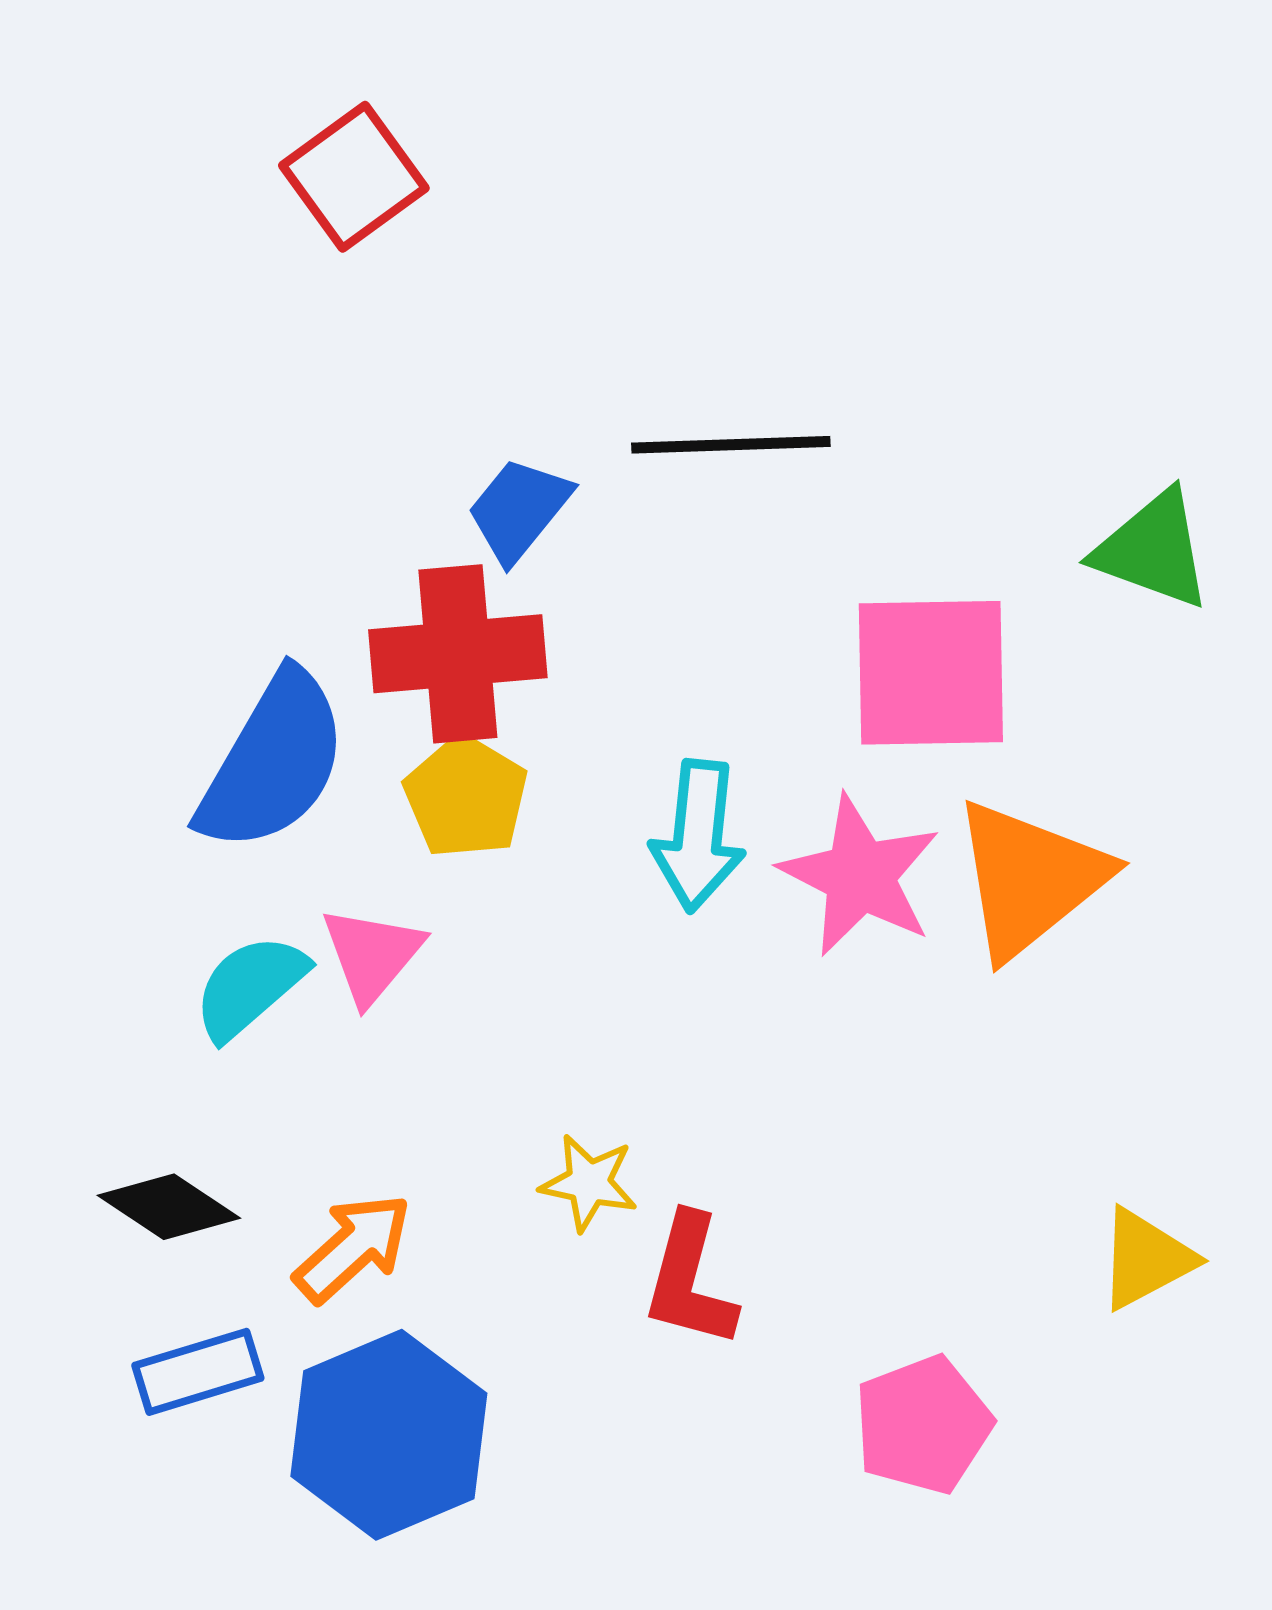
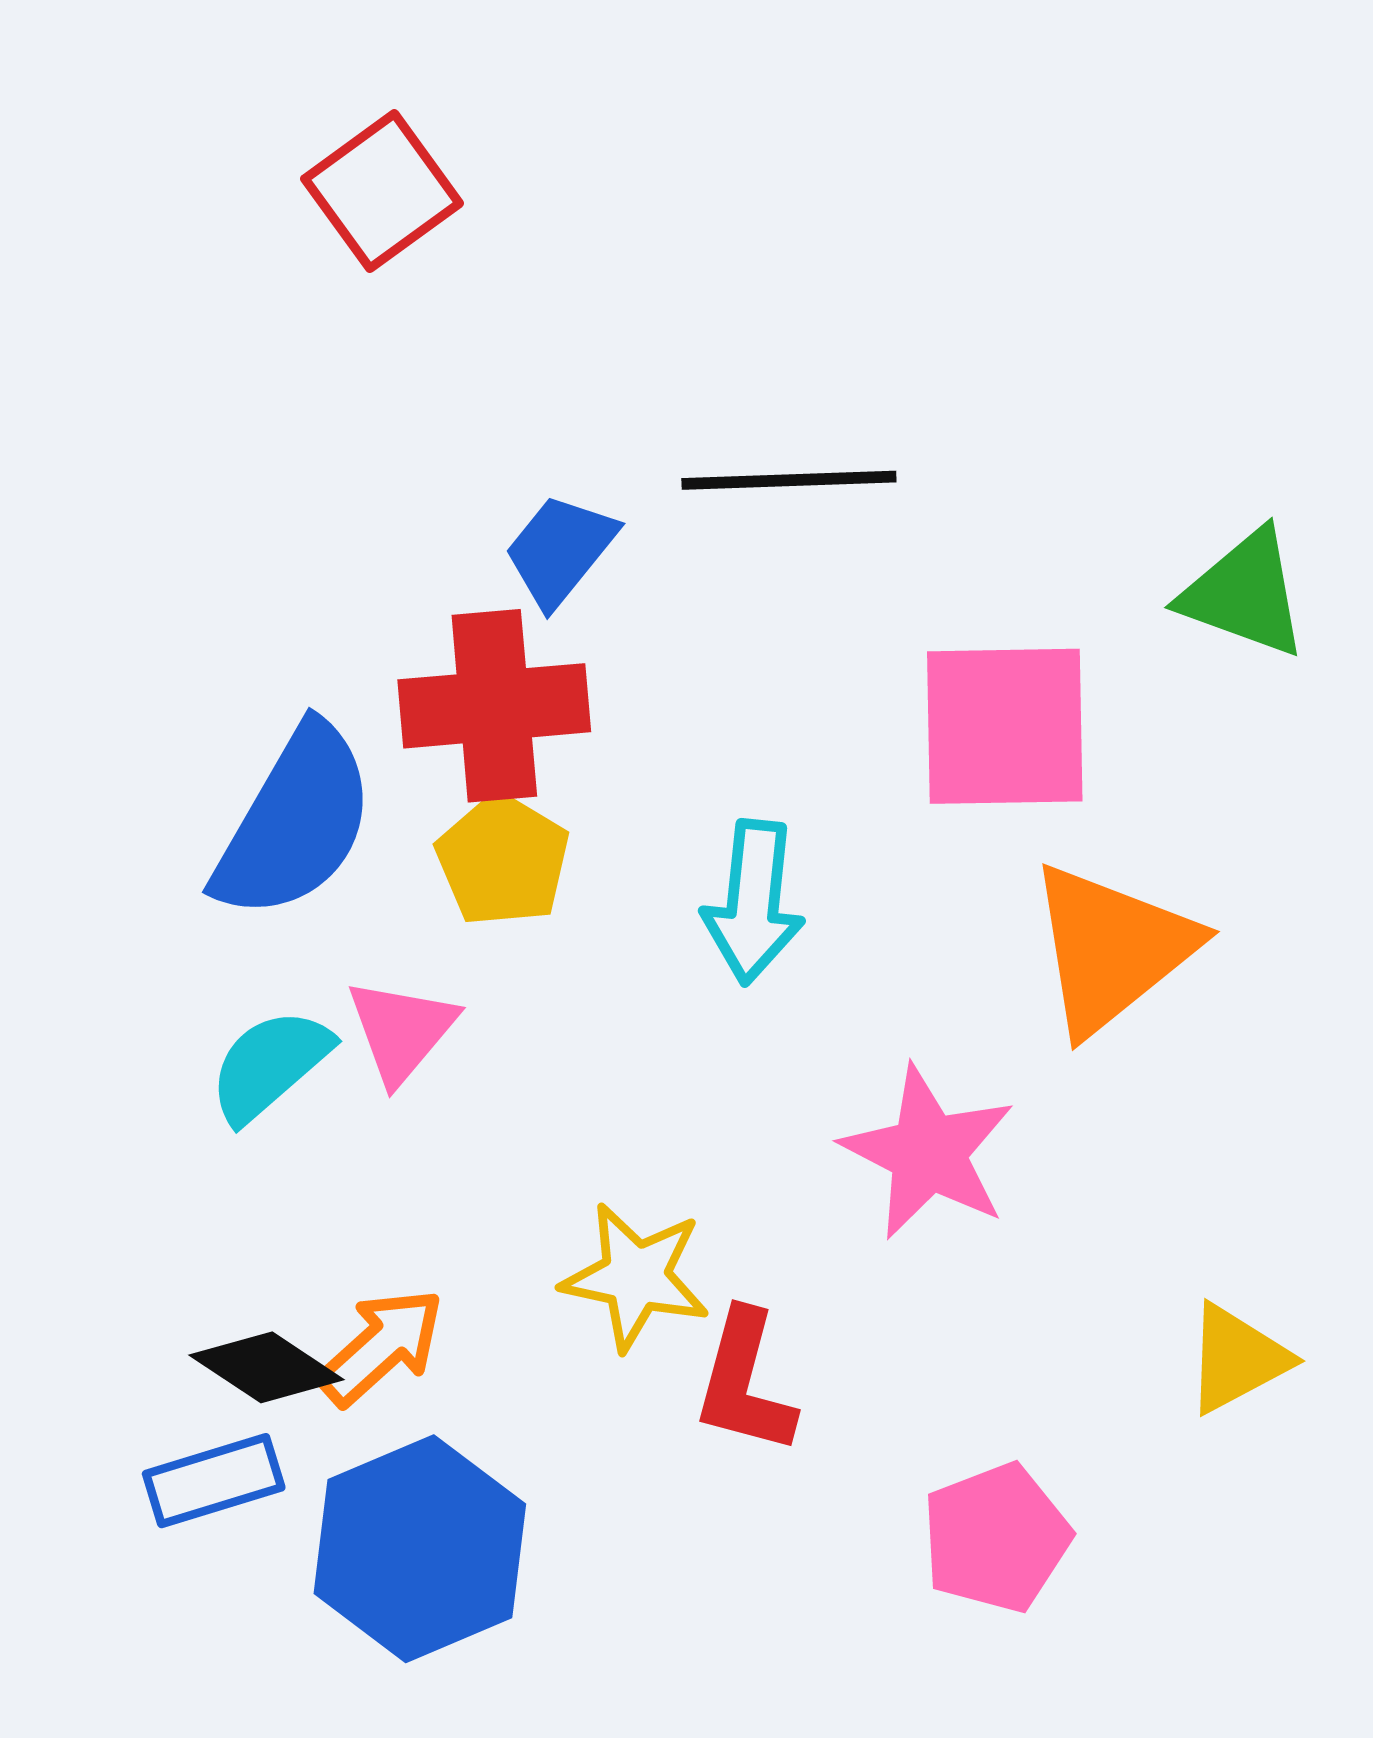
pink star: (860, 876) -> (928, 1153), moved
yellow star: (589, 1183) -> (636, 1277), size x1.4
black diamond: (169, 1207) -> (267, 1367), moved

